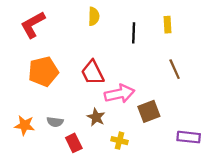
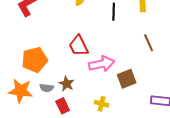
orange pentagon: (43, 71) -> (35, 60), moved
brown star: (96, 117) -> (67, 84), moved
orange star: (25, 125) -> (21, 91), size x1.4

